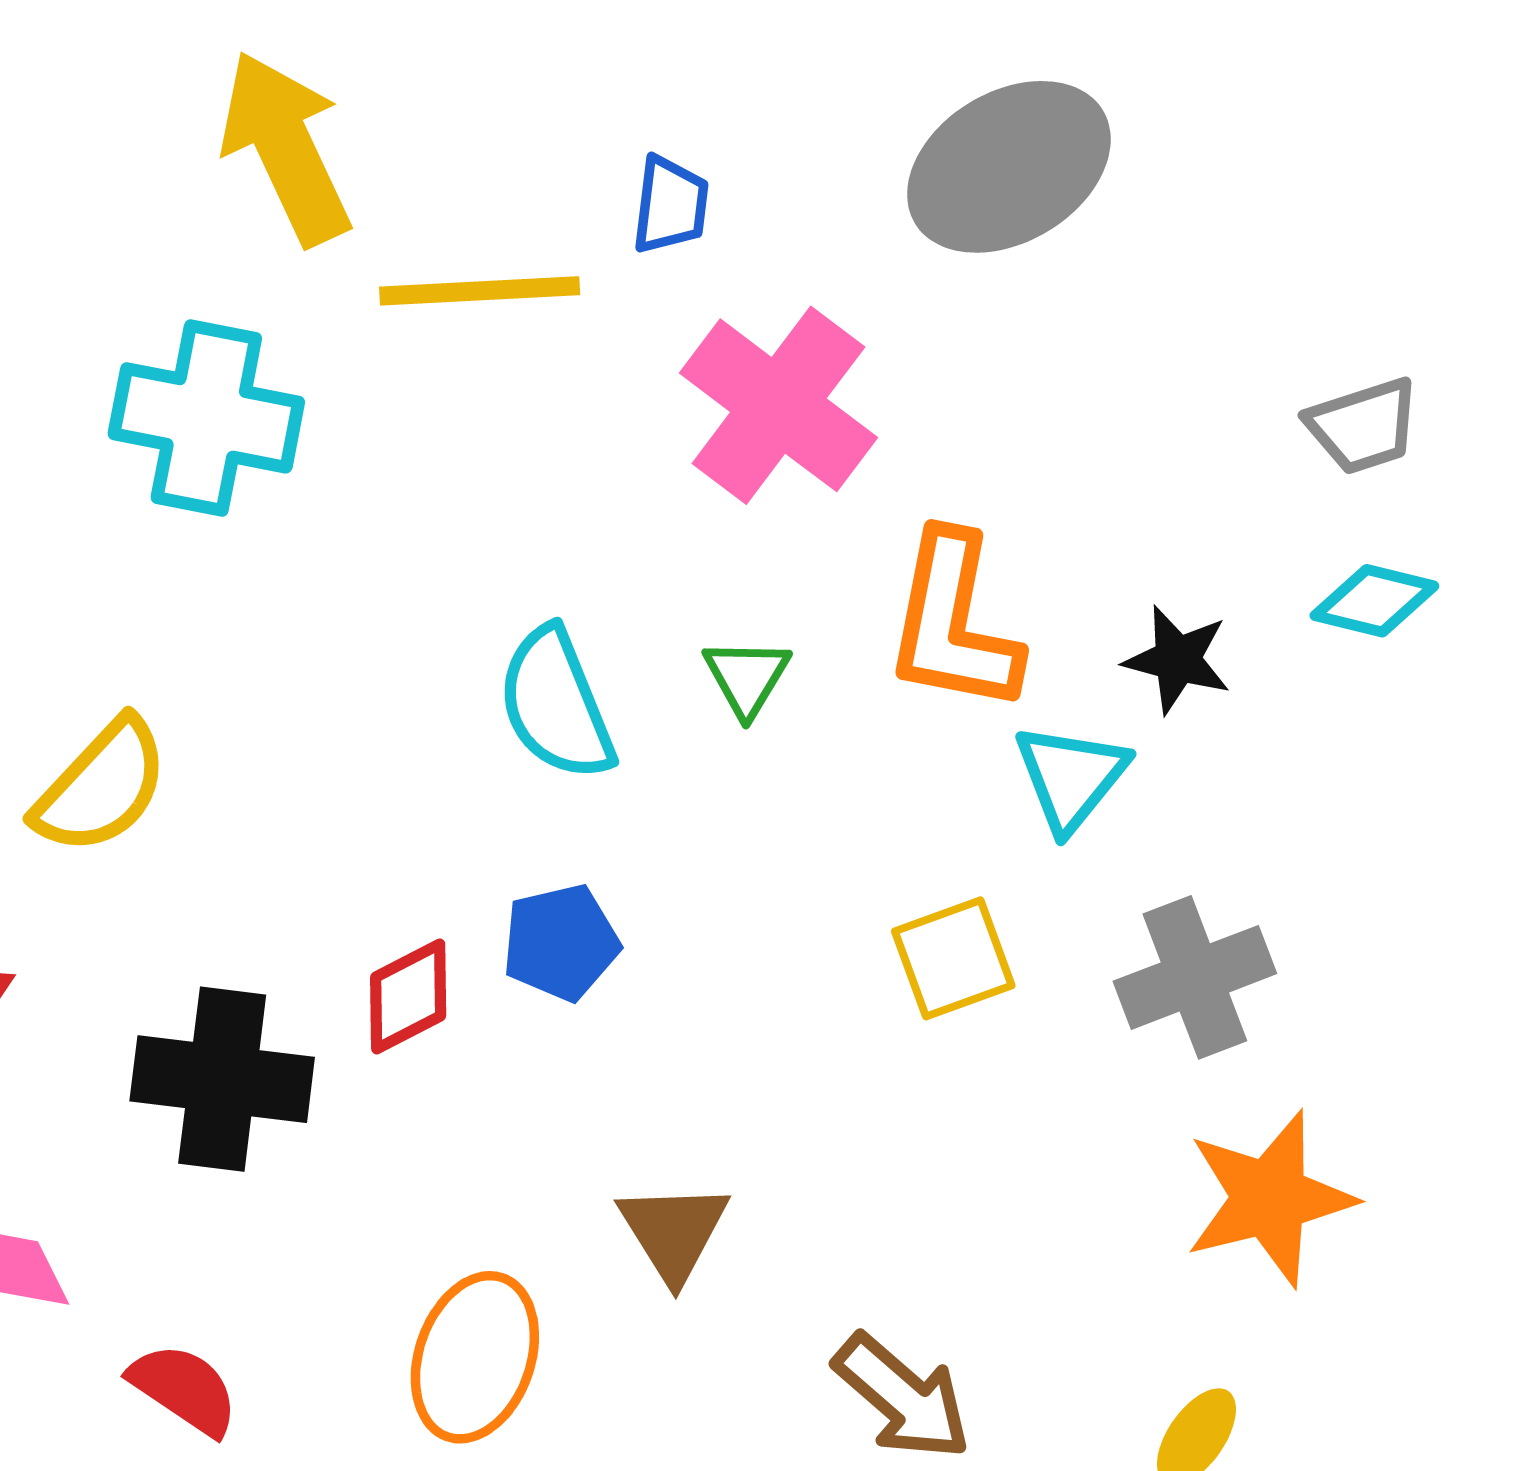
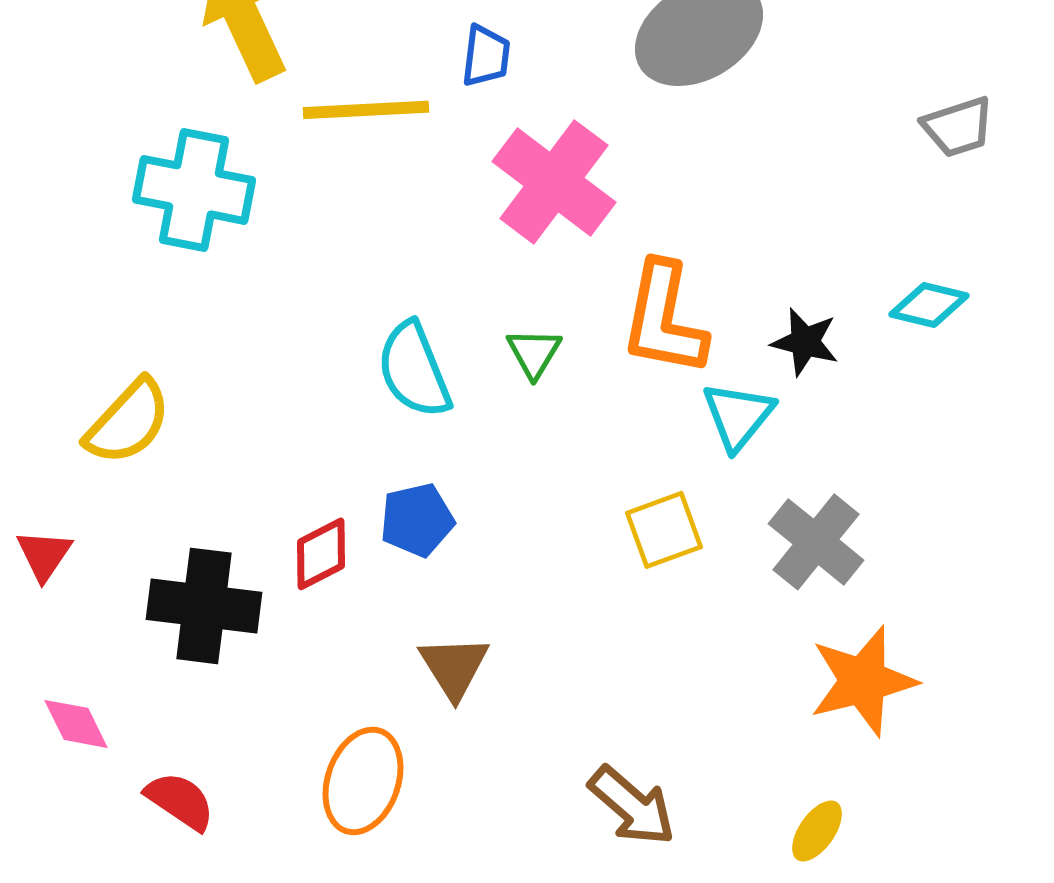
gray trapezoid: (1363, 426) -> (958, 127), moved
gray cross: (1195, 977) -> (816, 542), turned -30
brown triangle: (674, 1232) -> (454, 667), moved

